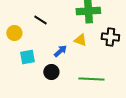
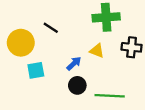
yellow circle: (14, 33) -> (21, 43), size x1.5
black circle: (51, 72) -> (77, 85), moved

